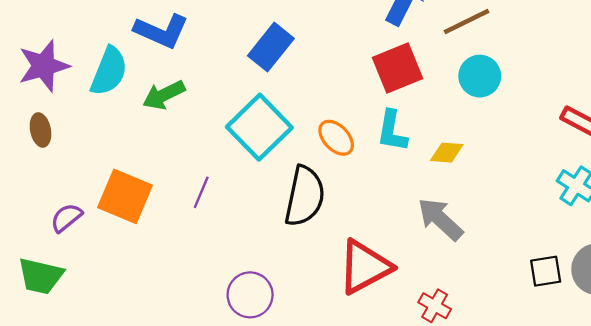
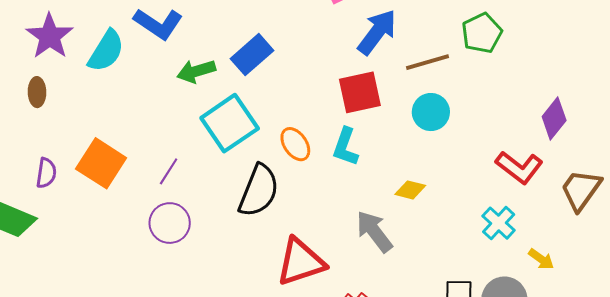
purple star: (44, 66) -> (50, 36), turned -30
green arrow: (164, 95) -> (196, 71), moved
yellow diamond: (447, 153) -> (410, 190), moved
purple semicircle: (66, 218) -> (46, 173), turned 128
purple circle: (250, 295) -> (170, 223), moved

